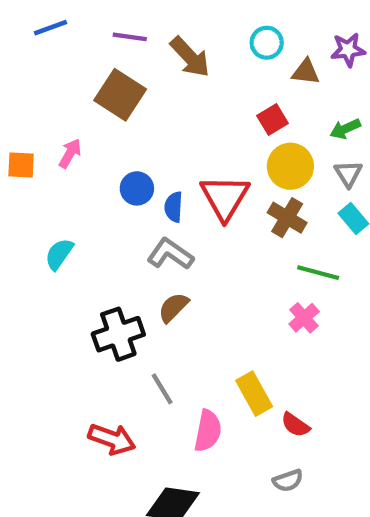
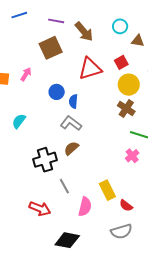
brown square: (120, 95) -> (51, 48), turned 30
red triangle: (225, 197) -> (90, 69), moved, turned 40
gray semicircle: (288, 481) -> (121, 231), size x1.5

